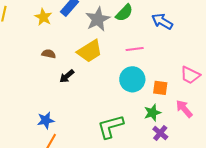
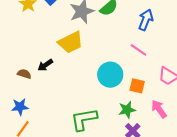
blue arrow: (162, 21) -> (146, 20), turned 75
pink line: (135, 49) -> (138, 50), moved, turned 36
brown semicircle: (49, 54) -> (24, 74), moved

